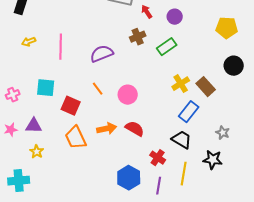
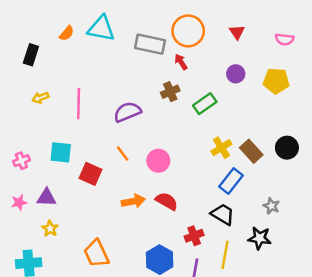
purple circle: (175, 17) -> (236, 74), moved
black circle: (234, 66) -> (287, 148), moved
orange trapezoid: (76, 138) -> (96, 254), moved
red cross: (158, 158) -> (194, 236), turned 35

